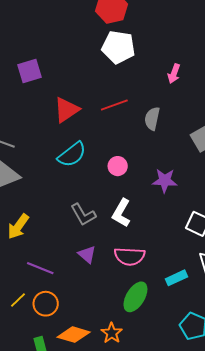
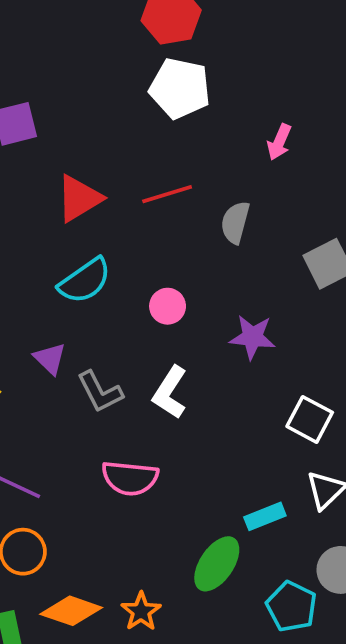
purple triangle: (87, 254) -> (50, 359), moved
pink semicircle: (130, 256) -> (130, 478), moved
green ellipse: (135, 297) -> (217, 564), moved

